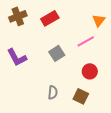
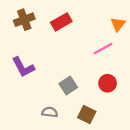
gray square: (57, 53) -> (68, 86), moved
gray semicircle: (53, 92) -> (50, 112), moved, turned -88
brown square: (81, 96) -> (87, 114), moved

